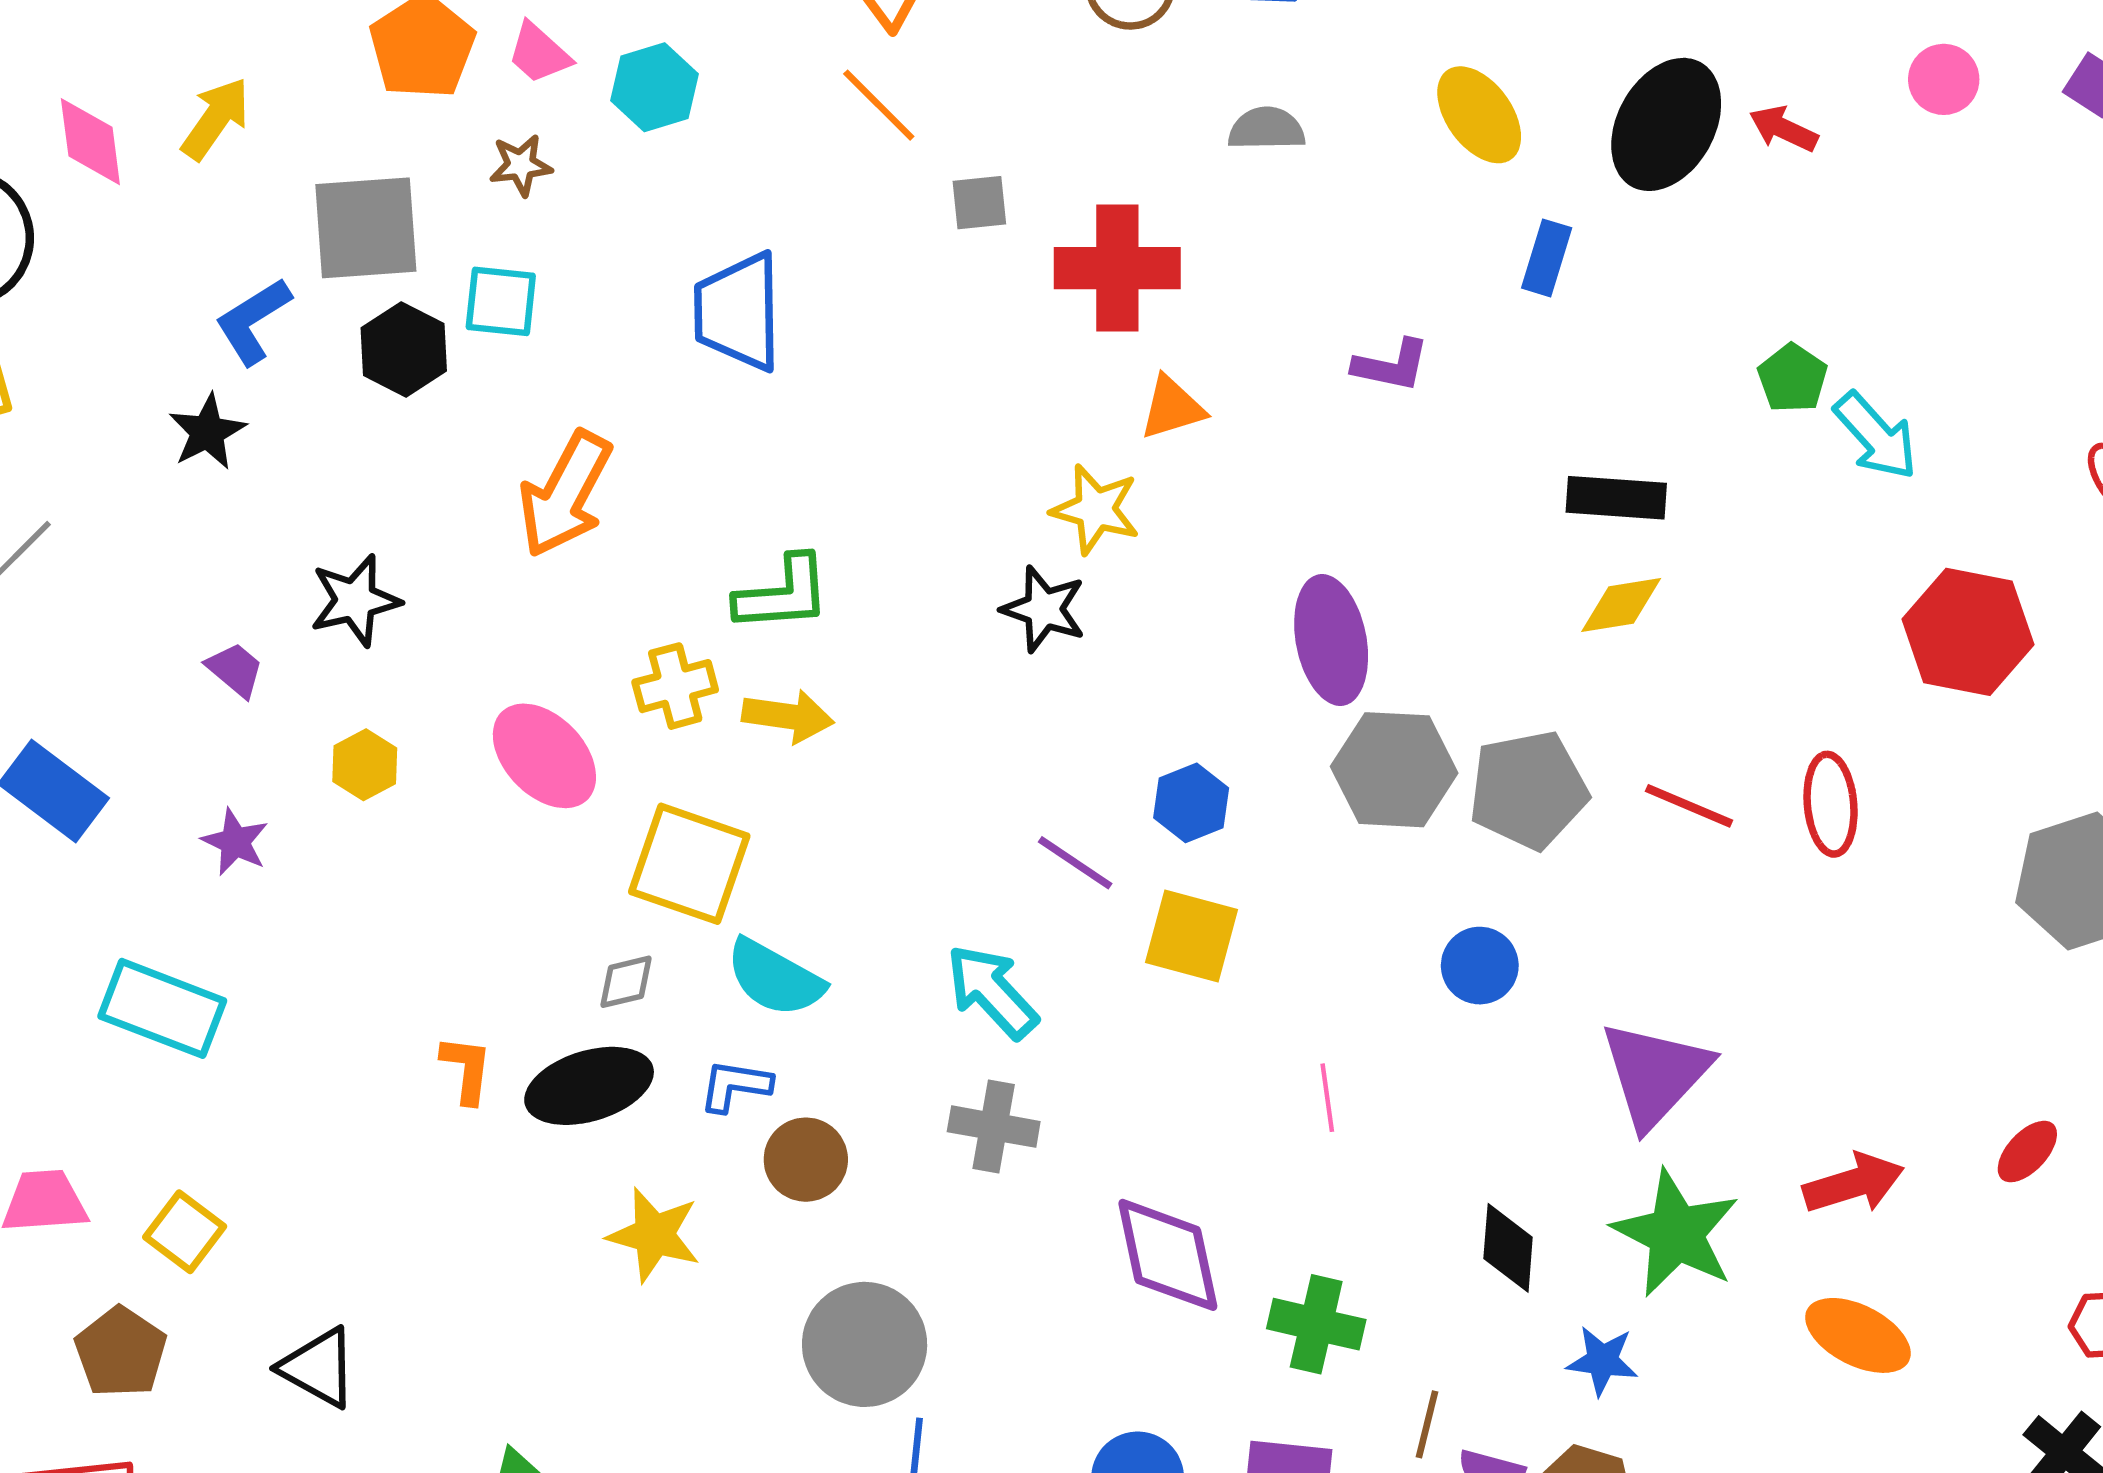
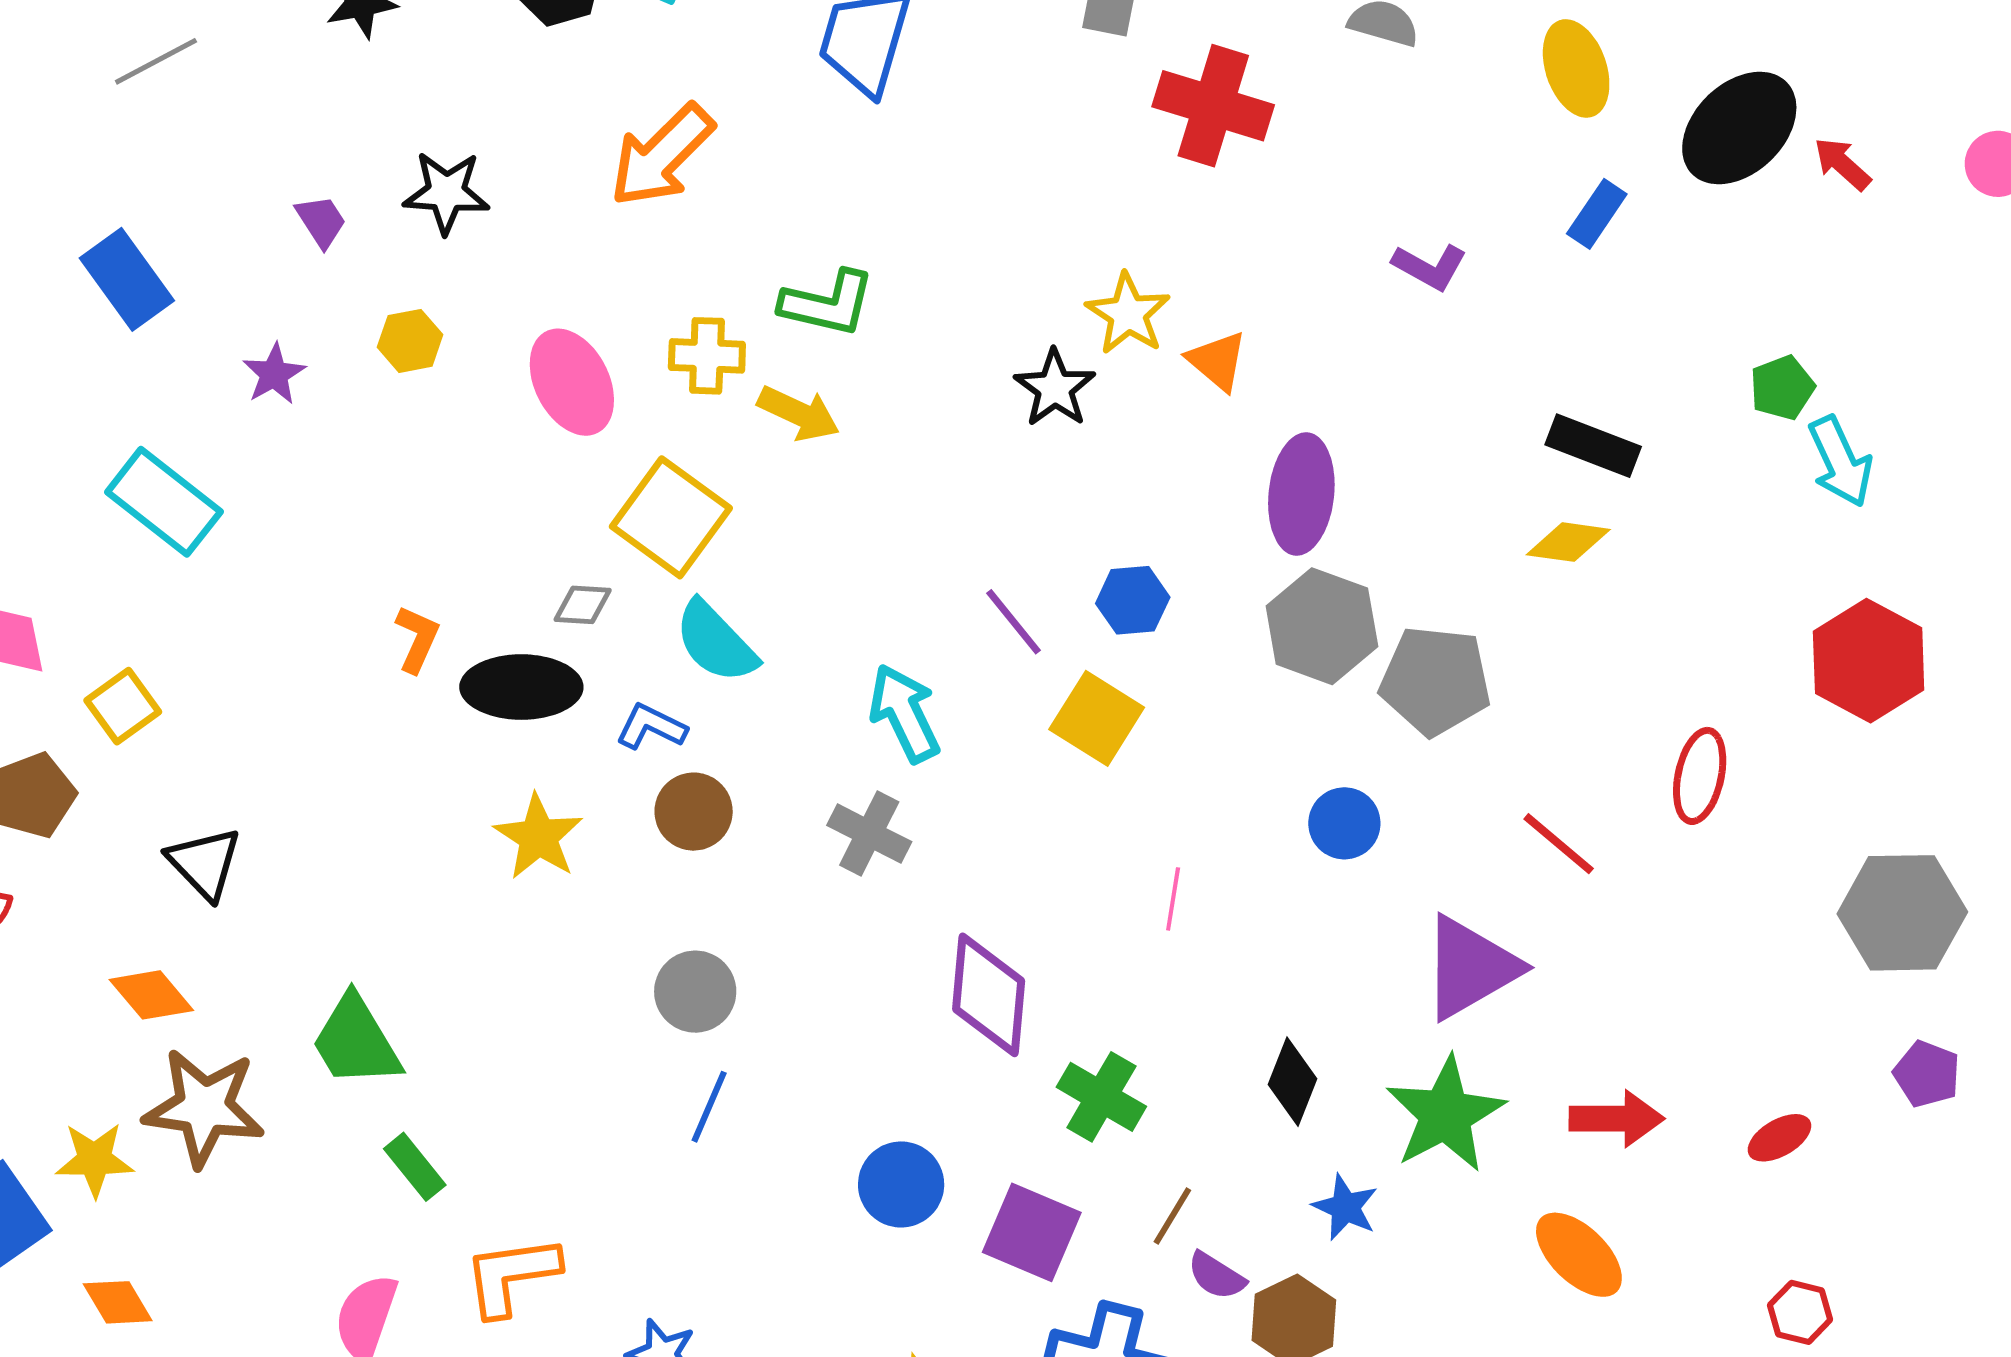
orange triangle: (1172, 408) -> (1217, 361), moved, turned 40
red line: (1689, 806) -> (1559, 844), moved
gray circle: (865, 1344) -> (695, 992), size x0.7

